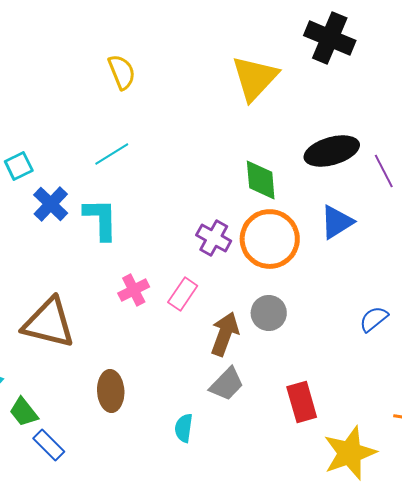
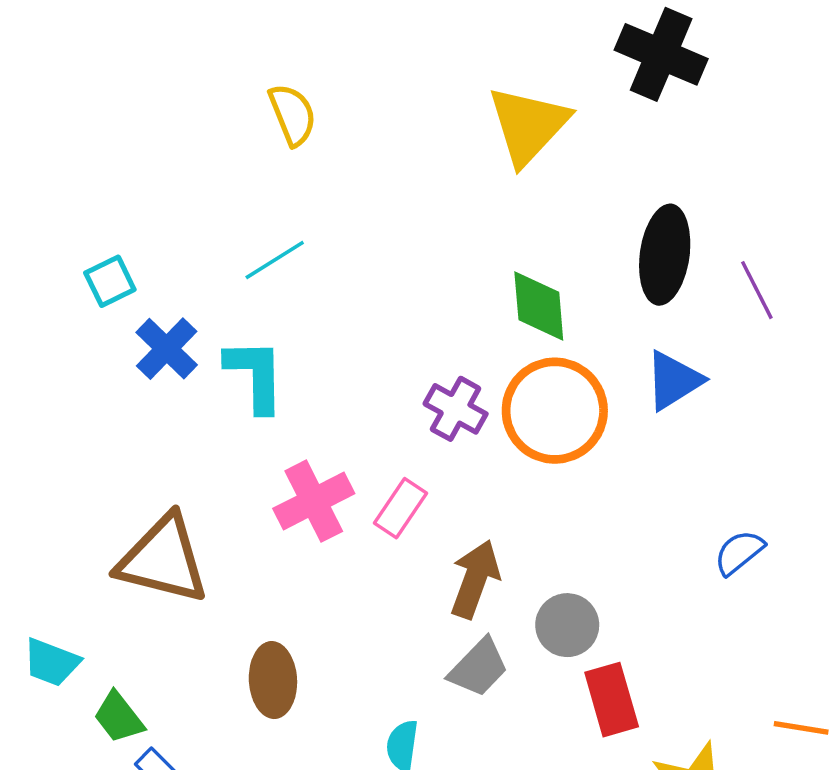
black ellipse: (332, 151) -> (665, 255), turned -66
pink cross: (134, 290) -> (314, 501), size x1.4
gray circle: (269, 313) -> (567, 625), moved

